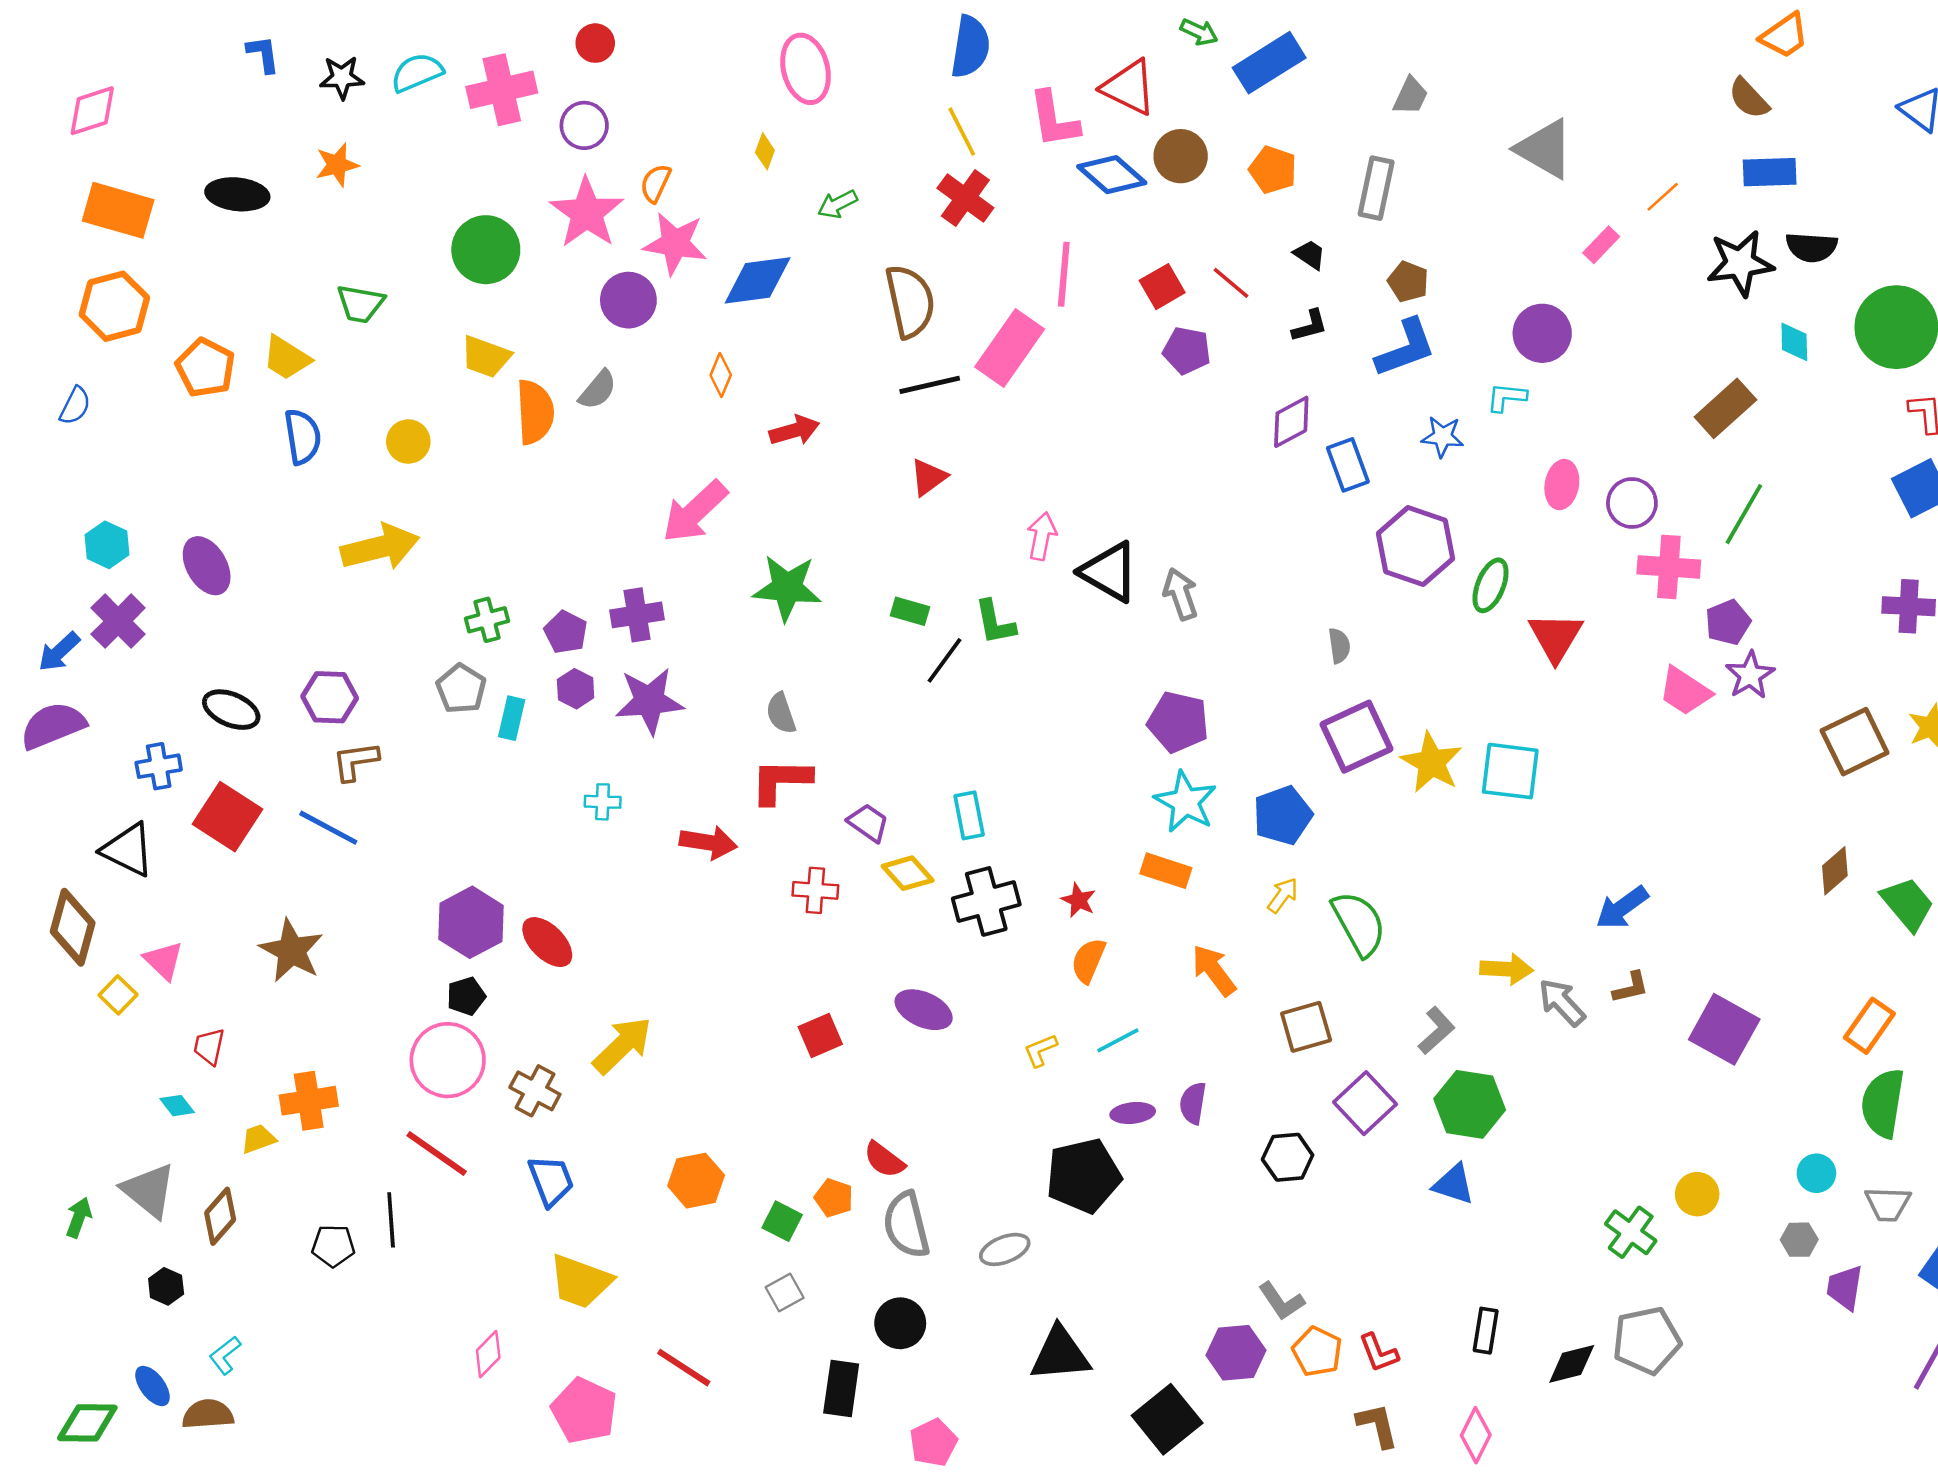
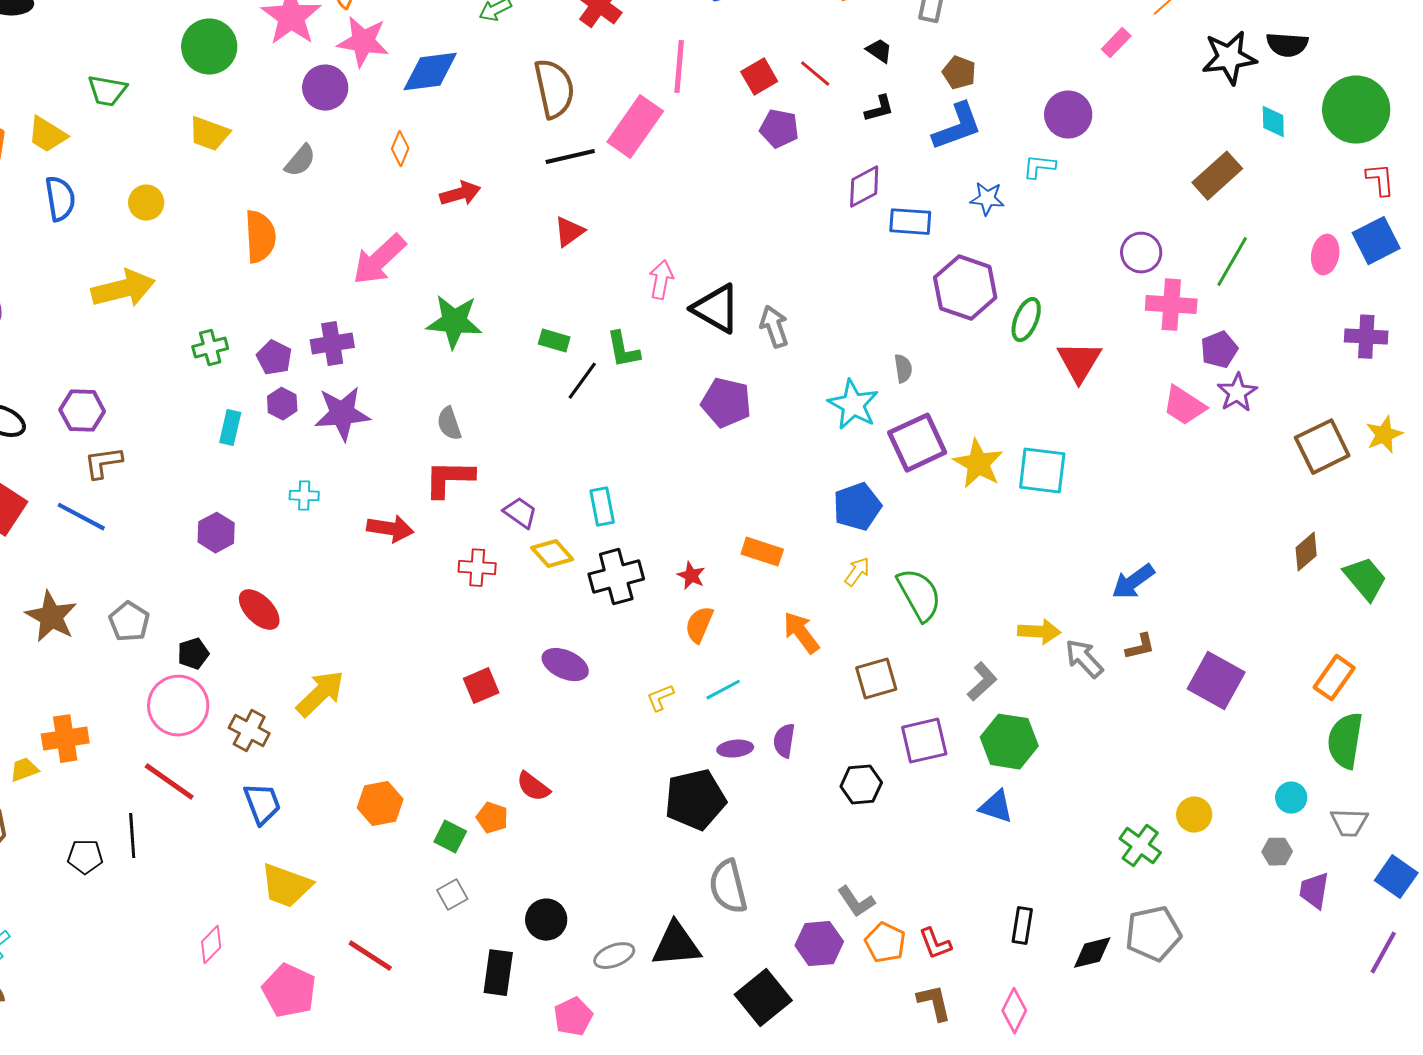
orange semicircle: (535, 412) -> (260, 237), moved
blue rectangle: (1348, 465) -> (910, 222), turned -66
pink ellipse: (1562, 485) -> (1325, 255), moved
gray pentagon: (461, 689) -> (129, 622), moved
purple pentagon: (1178, 722) -> (726, 403), moved
cyan star: (1186, 802) -> (853, 405), moved
purple hexagon: (471, 922) -> (216, 533), moved, size x0.7
purple square: (1365, 1103) -> (924, 741), turned 30
gray semicircle: (906, 1225) -> (728, 887), moved
gray ellipse: (1005, 1249) -> (614, 956), moved

